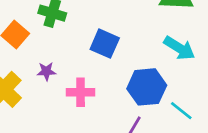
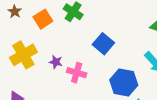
purple star: (46, 71) -> (56, 62), moved

